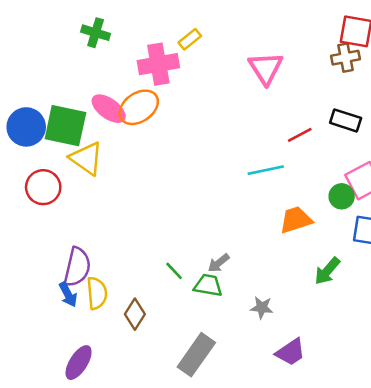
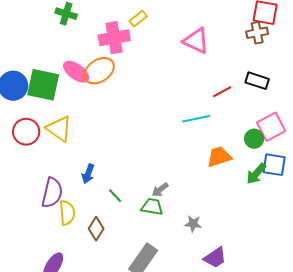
pink triangle: (266, 68) -> (196, 41), turned -32
yellow triangle: (86, 158) -> (59, 129), moved
green line: (174, 271) -> (115, 196), moved
green arrow: (327, 271) -> (256, 174), moved
blue arrow: (68, 294) -> (88, 174), moved, turned 48

